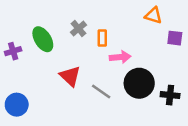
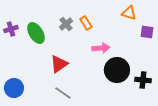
orange rectangle: (102, 38) -> (86, 23), moved, turned -32
purple cross: (13, 51) -> (11, 29), moved
red triangle: (70, 76) -> (59, 64), turned 42
gray line: (101, 92) -> (63, 93), moved

